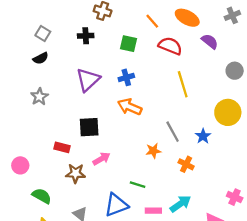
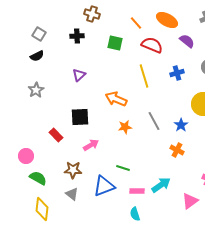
blue cross: (126, 77) -> (177, 73), moved
purple triangle: (88, 80) -> (79, 75), size x0.6
yellow line: (183, 84) -> (144, 76), moved
red rectangle: (62, 147) -> (56, 135), turned 32
orange star: (153, 151) -> (125, 127), moved
orange cross: (186, 164) -> (177, 150), moved
pink circle: (20, 165) -> (26, 156), moved
brown star: (76, 173) -> (73, 170), moved

